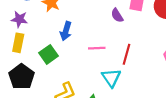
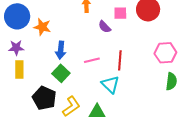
green square: (49, 54) -> (61, 73), moved
black pentagon: (21, 77) -> (44, 98), moved

